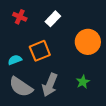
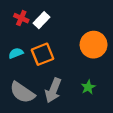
white rectangle: (53, 19) -> (41, 20), moved
cyan semicircle: (15, 60) -> (16, 53), moved

